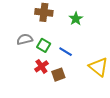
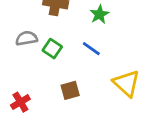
blue line: (66, 52) -> (91, 49), moved
red cross: (41, 66) -> (20, 102), moved

